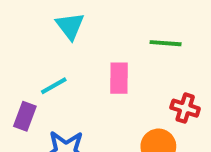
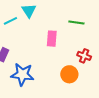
cyan line: (54, 86) -> (10, 21), moved

